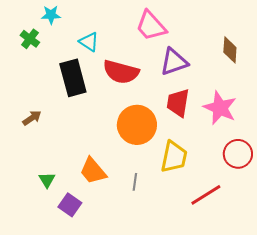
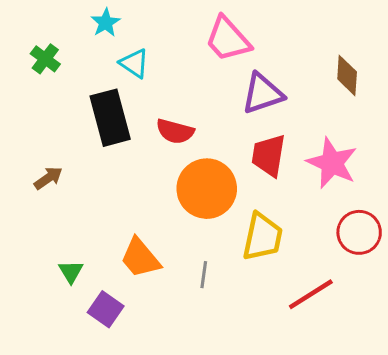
cyan star: (51, 15) -> (106, 23), moved, turned -30
red semicircle: (121, 72) -> (175, 131), moved, size x0.7

